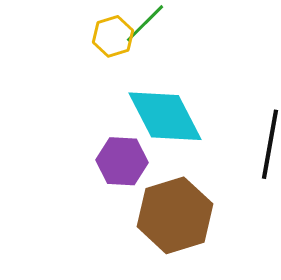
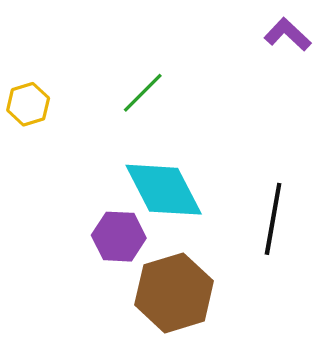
yellow hexagon: (113, 36) -> (28, 104), moved

